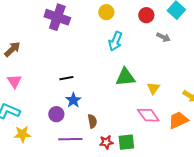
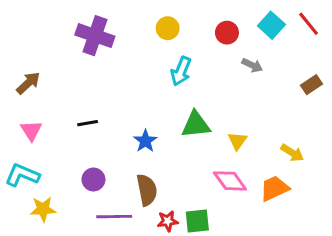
black line: (66, 78) -> (88, 123), moved
blue star: (73, 100) -> (145, 141), moved
brown semicircle: (92, 121) -> (147, 190), size x1.5

